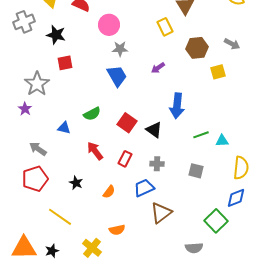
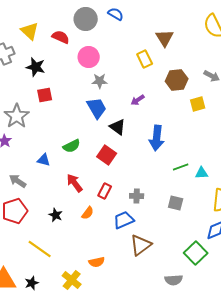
black triangle: (154, 130) -> (118, 127), moved
orange semicircle: (109, 192) -> (88, 213), moved

